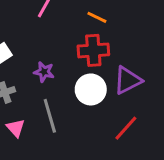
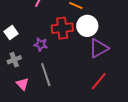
red cross: (93, 50) -> (62, 28), moved
white circle: (91, 89) -> (87, 26), moved

